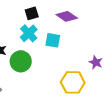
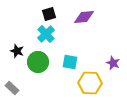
purple diamond: (67, 16) -> (84, 17), turned -40
cyan square: (53, 40) -> (70, 62), moved

